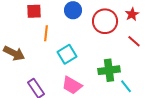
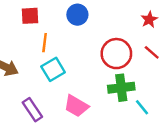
red circle: (105, 21) -> (116, 54), moved
cyan square: (67, 54) -> (53, 69), moved

